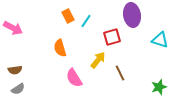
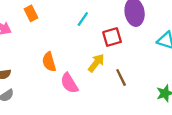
orange rectangle: (68, 16) -> (31, 13), moved
orange semicircle: (60, 48) -> (49, 62), moved

